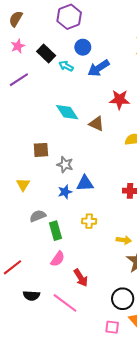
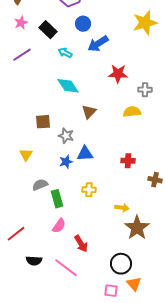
cyan arrow: (66, 66) -> (65, 53), moved
brown triangle: (96, 124) -> (89, 112), moved, turned 49

